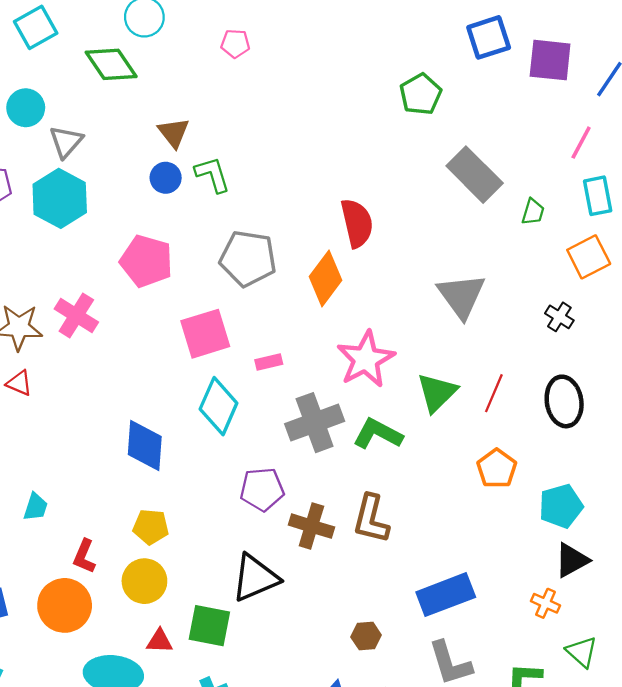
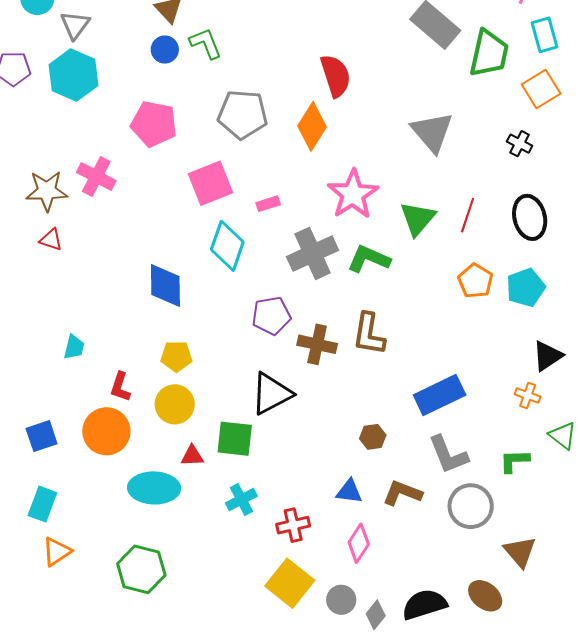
green trapezoid: (533, 212) -> (489, 53), size x2.0
cyan pentagon: (561, 506) -> (526, 288), moved

